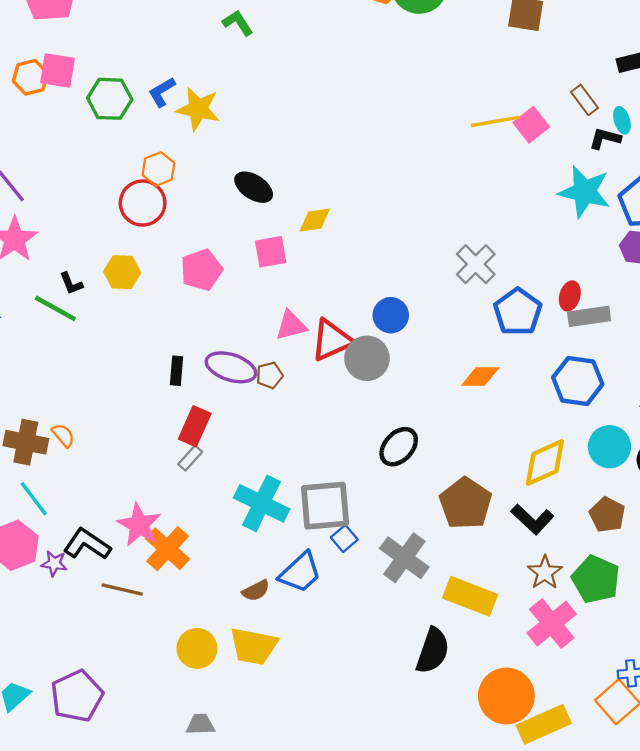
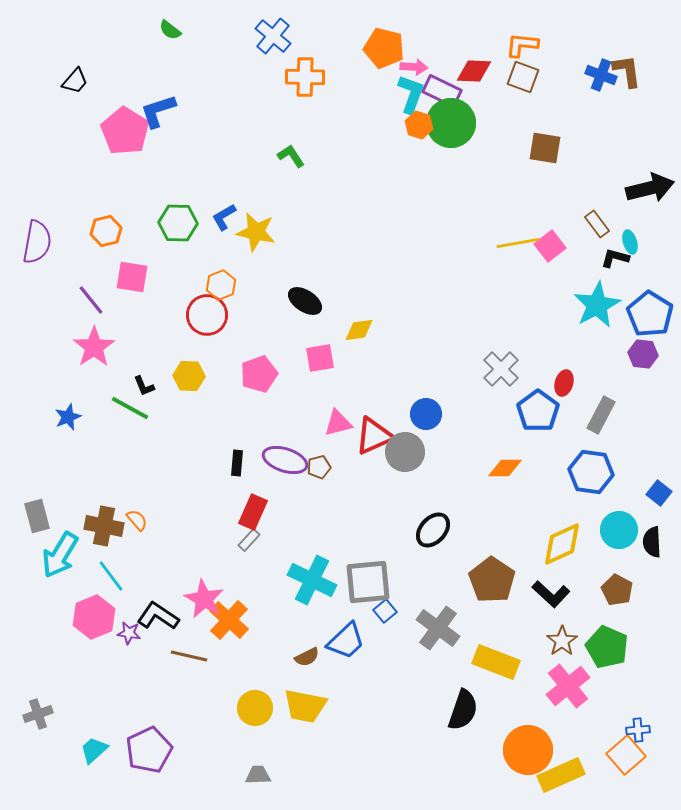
pink square: (58, 70) -> (132, 277), moved
orange hexagon: (30, 77) -> (106, 231), moved
cyan star: (585, 192) -> (597, 305), turned 30
red ellipse: (570, 296) -> (564, 383), moved
gray rectangle: (589, 316) -> (601, 415), turned -54

